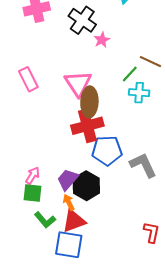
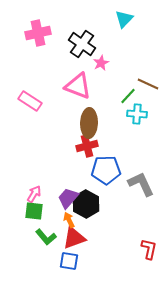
pink rectangle: (28, 79) -> (30, 101), turned -30
pink triangle: (78, 83) -> (78, 86), moved, turned -36
red cross: (87, 126) -> (87, 146), size x0.7
blue square: (69, 245) -> (69, 261), size x0.7

